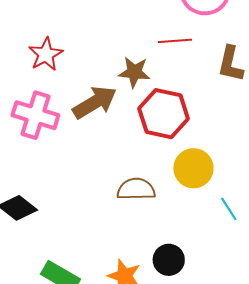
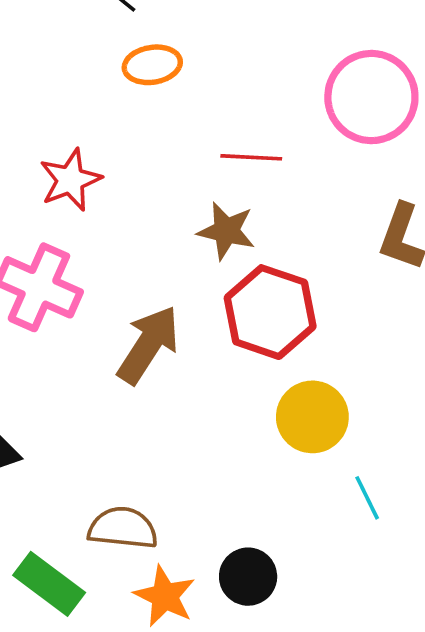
red line: (175, 41) -> (251, 157), moved
brown arrow: (95, 102) -> (148, 345), moved, turned -33
brown semicircle: (136, 189) -> (123, 528), moved

